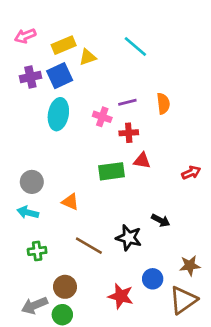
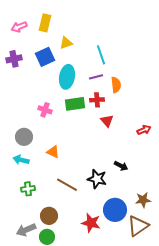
yellow rectangle: (64, 45) -> (45, 23), moved, turned -54
cyan line: (135, 46) -> (101, 55), moved, turned 30
purple cross: (30, 77) -> (14, 59), moved
orange semicircle: (163, 104) -> (116, 85), moved
cyan ellipse: (58, 114) -> (67, 77), moved
pink cross: (102, 117) -> (45, 110), moved
red triangle: (142, 161) -> (107, 121), turned 40
green rectangle: (111, 171) -> (75, 104), moved
blue circle: (153, 279) -> (115, 210), size x1.5

